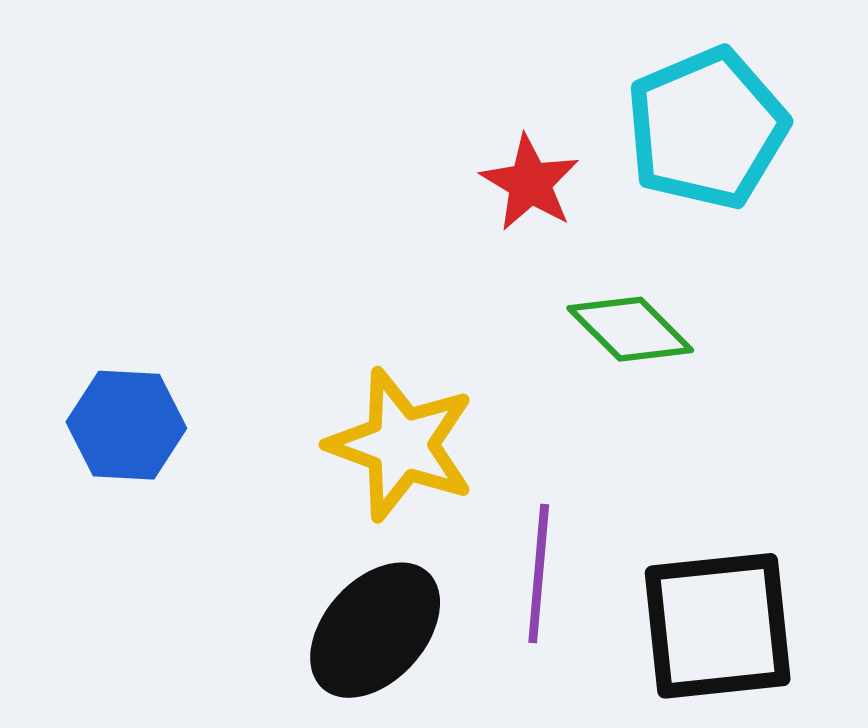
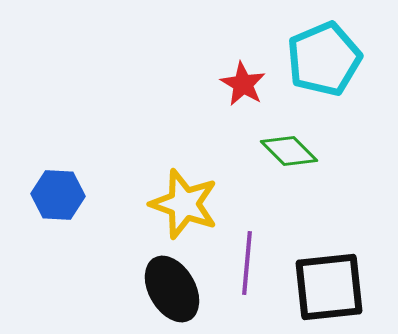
black ellipse: (375, 630) -> (172, 289), turned -72

